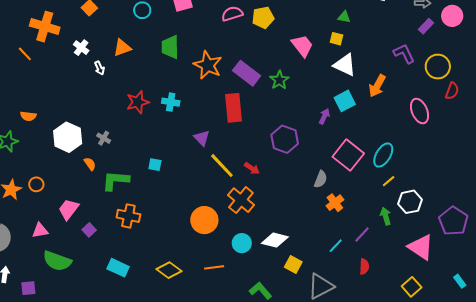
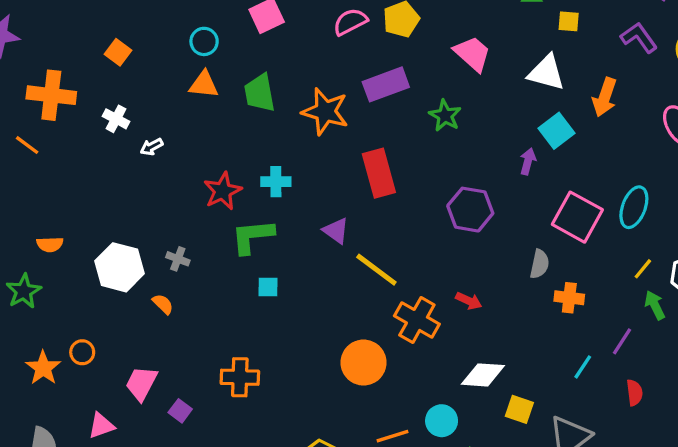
yellow square: (337, 39) -> (569, 21), moved
orange triangle: (122, 48) -> (204, 85), moved, turned 36
white arrow: (100, 68) -> (152, 147), turned 96
purple rectangle: (247, 73) -> (386, 84), moved, turned -48
red arrow: (252, 168) -> (469, 301), moved
green L-shape: (115, 181) -> (252, 236), moved
yellow line: (389, 181) -> (643, 269), moved
orange cross: (335, 203) -> (569, 298), turned -36
cyan circle: (242, 243) -> (442, 421), moved

